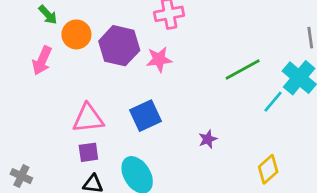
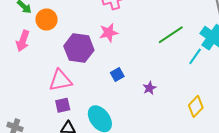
purple hexagon: (119, 46) -> (79, 48), moved
blue square: (145, 116) -> (117, 75), moved, size x0.6

